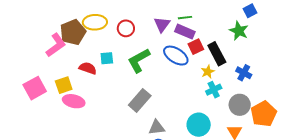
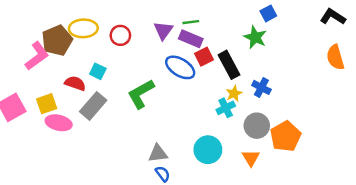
cyan square: (107, 58) -> (98, 71), turned 32
green L-shape: (139, 60) -> (141, 94), moved
yellow star: (208, 72) -> (234, 93), moved
gray rectangle: (140, 100) -> (93, 106), moved

